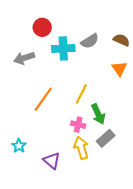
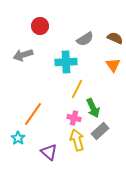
cyan cross: (63, 48) -> (66, 62), moved
orange line: (43, 99) -> (33, 114), moved

